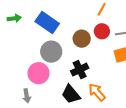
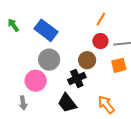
green arrow: (14, 18) -> (13, 25), turned -120
brown circle: (82, 39) -> (87, 60), moved
orange arrow: (97, 92) -> (106, 105), moved

